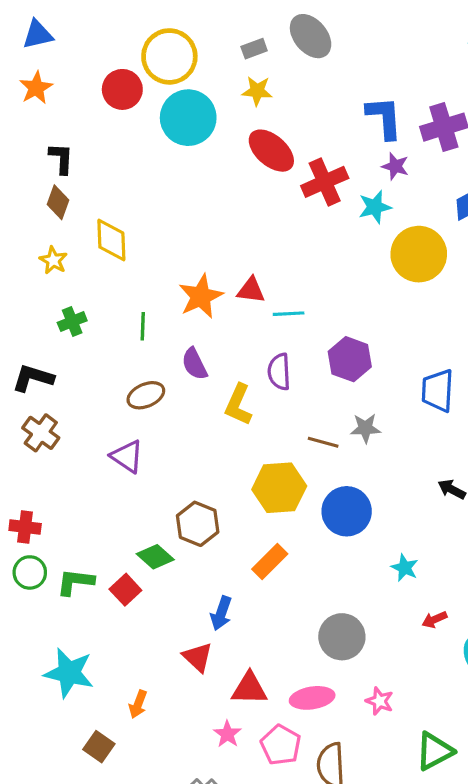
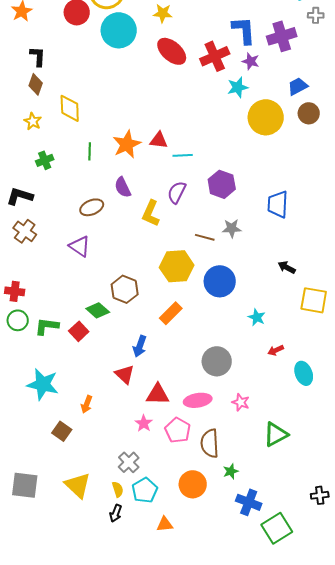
red cross: (325, 182) -> (215, 56), moved
green line: (143, 326) -> (90, 151), moved
purple semicircle: (279, 372) -> (177, 192), turned 30

